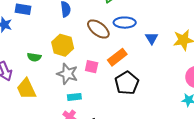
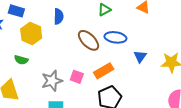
yellow hexagon: (63, 45) -> (31, 33), moved
gray star: (67, 74) -> (52, 81), turned 30

